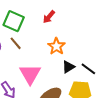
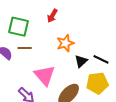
brown line: (16, 43) -> (25, 48), turned -40
orange star: (56, 46) -> (65, 43), turned 30

